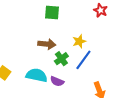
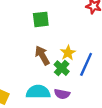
yellow star: (79, 41) -> (68, 53), moved
brown arrow: (47, 44) -> (42, 55), turned -114

